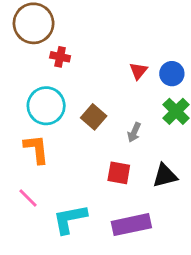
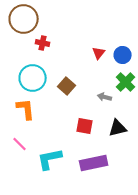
gray arrow: (134, 132) -> (105, 97), moved, turned 80

